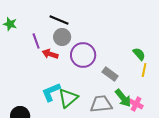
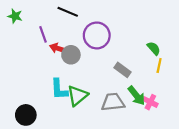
gray circle: (62, 37) -> (71, 55), moved
purple circle: (83, 55) -> (97, 35), moved
cyan L-shape: (51, 92) -> (59, 89), turned -70

